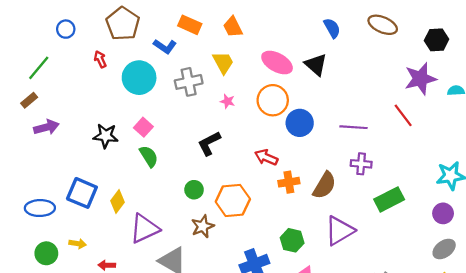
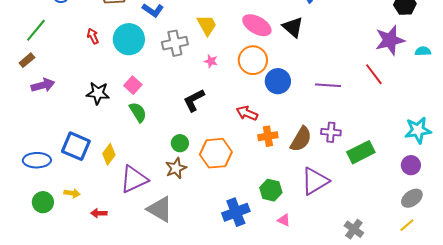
red arrow: (100, 59) -> (93, 36), moved
purple cross: (361, 164) -> (331, 132), moved
brown star: (203, 226) -> (176, 168), moved

